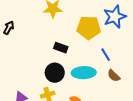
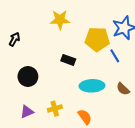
blue line: (106, 55) -> (115, 56), moved
black circle: (55, 73) -> (28, 76), moved

